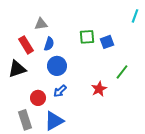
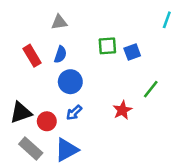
gray triangle: (41, 24) -> (59, 22), moved
black triangle: (17, 69) -> (21, 113), moved
gray rectangle: (25, 120) -> (31, 149), turned -30

